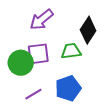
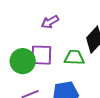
purple arrow: (41, 20) -> (50, 22), size x0.7

